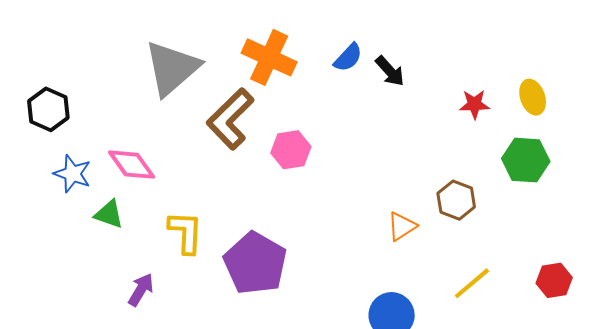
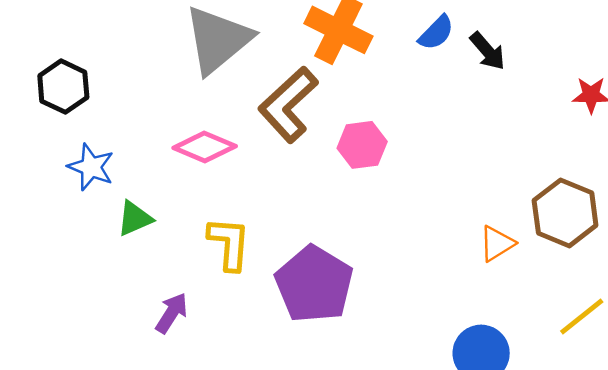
pink diamond: (132, 165) -> (205, 147), moved, turned -33
brown hexagon: (456, 200) -> (565, 213), size x1.4
green triangle: (109, 214) -> (135, 218), turned -44

